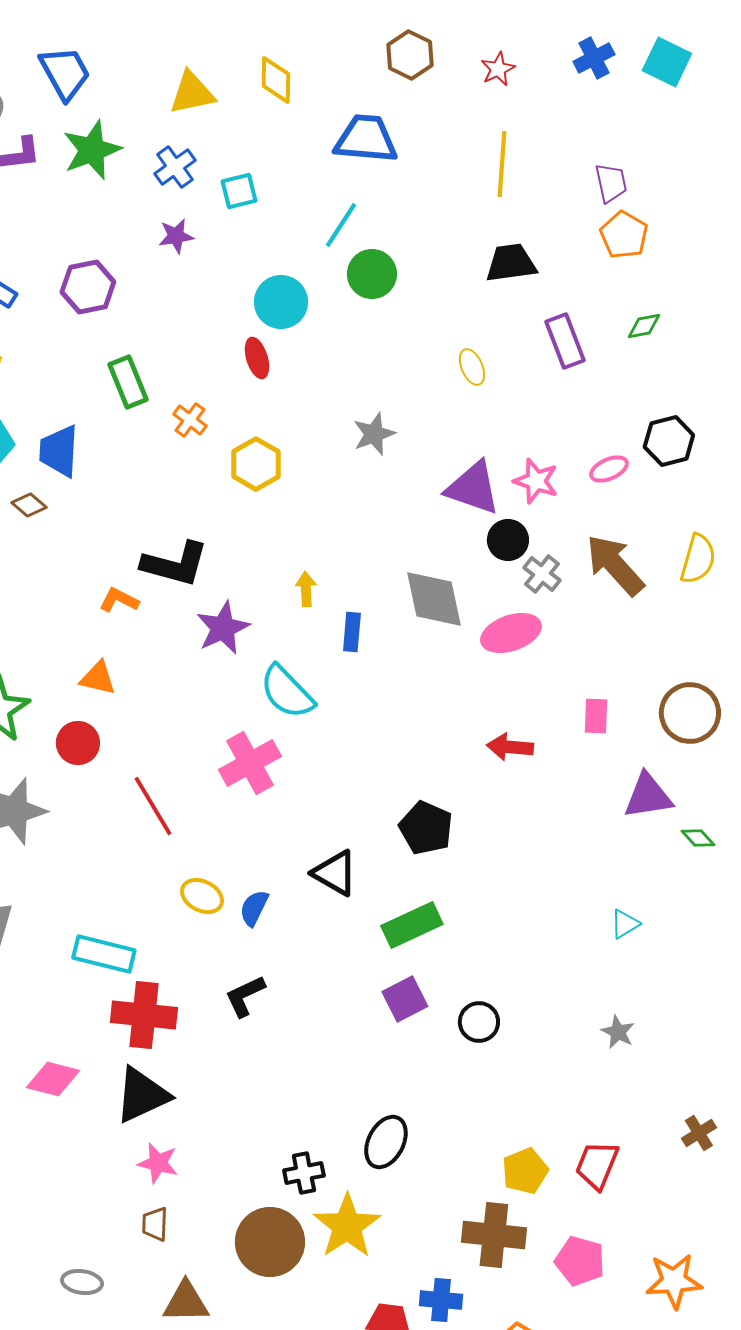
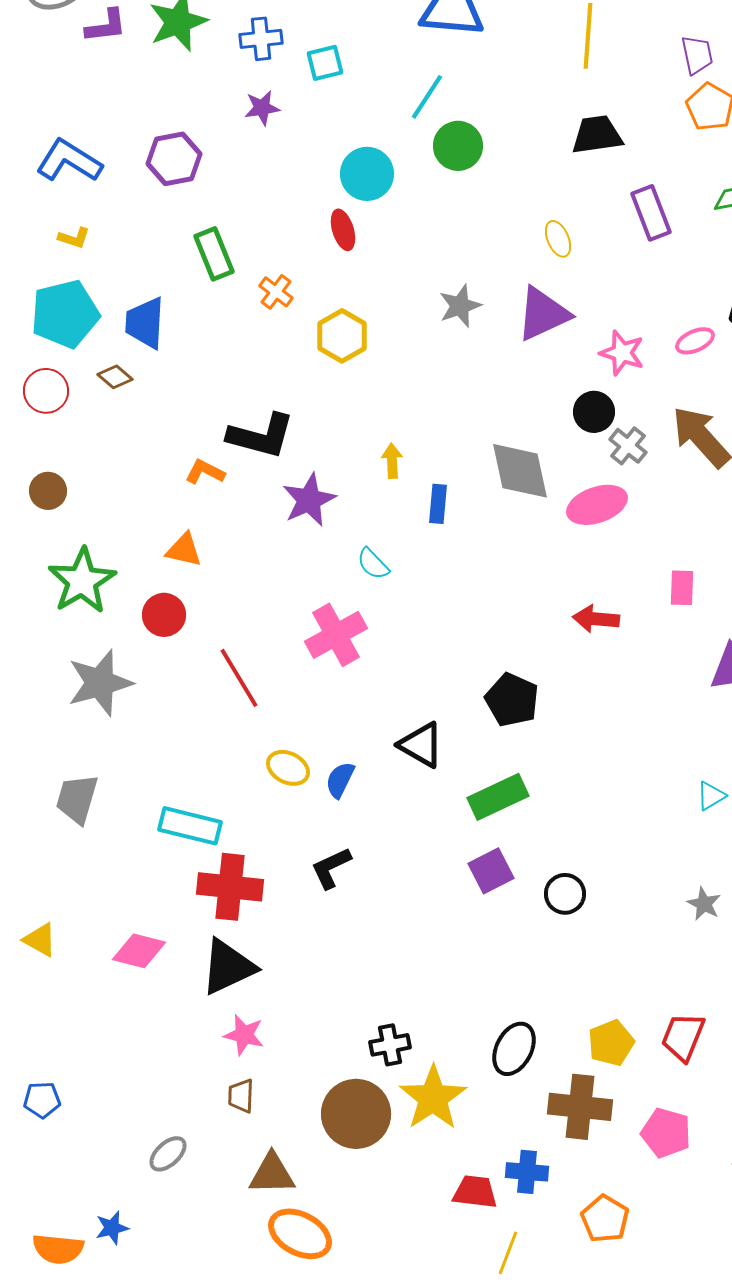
blue cross: (175, 167) -> (261, 39), turned 30
purple triangle: (473, 488) -> (543, 314), moved, turned -44
cyan semicircle: (287, 692) -> (373, 564), size x0.6
black ellipse: (386, 1142) -> (514, 1049), moved
gray ellipse: (82, 1282) -> (168, 1154), turned -51

